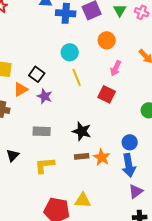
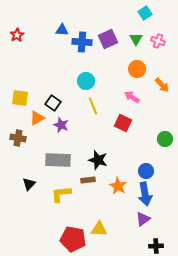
orange circle: (107, 40) -> (137, 69), moved
pink arrow: (116, 68) -> (132, 97), turned 98
gray rectangle: (42, 131) -> (58, 160), size x1.4
brown rectangle: (82, 156) -> (88, 180), moved
purple triangle: (136, 191) -> (143, 219), moved

